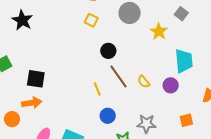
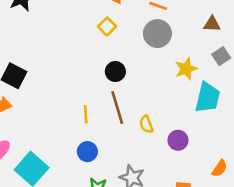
cyan trapezoid: (184, 61) -> (208, 98), moved

